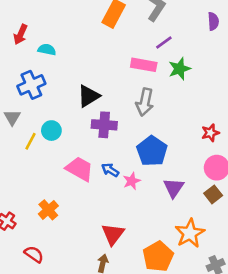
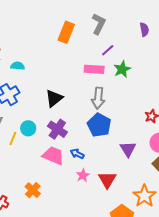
purple cross: (104, 125) -> (57, 129), moved, turned 36
blue pentagon: (152, 151) -> (99, 125), moved
pink star: (132, 181) -> (83, 175), moved
purple triangle: (174, 188) -> (128, 149), moved
red triangle: (113, 234) -> (107, 180), moved

